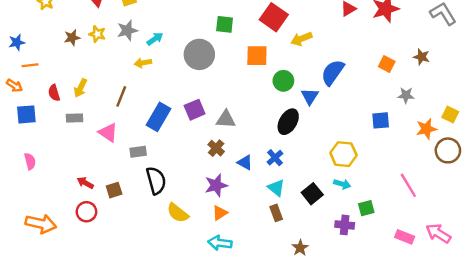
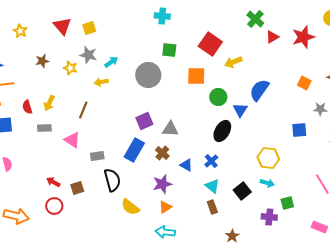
gray star: (127, 30) -> (88, 55), turned 30
yellow star: (97, 34) -> (70, 68), moved
blue rectangle: (159, 117) -> (134, 150), moved

